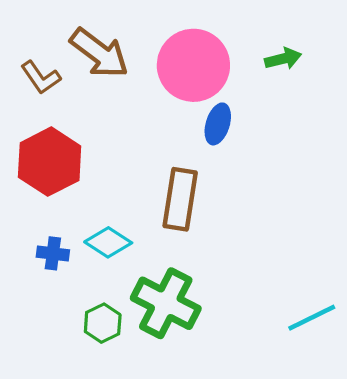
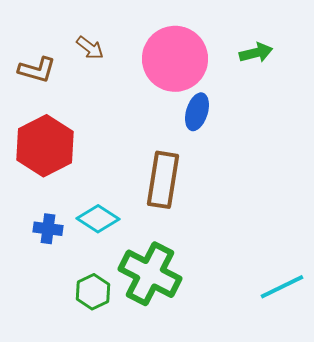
brown arrow: (99, 53) -> (90, 48), size x0.5
brown L-shape: (41, 77) -> (37, 70), turned -39

